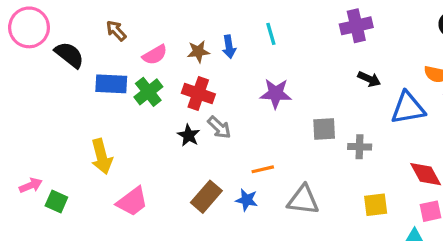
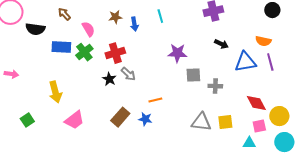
brown star: (198, 52) -> (115, 17), moved
black semicircle: (69, 55) -> (35, 29), turned 150
pink semicircle: (155, 55) -> (88, 29), turned -91
red cross: (198, 94) -> (115, 53), turned -36
purple star: (276, 94) -> (177, 53), moved
pink arrow: (31, 185) -> (11, 74), moved, turned 32
gray triangle: (303, 200) -> (201, 122), moved
green square: (56, 202) -> (27, 120), turned 32

